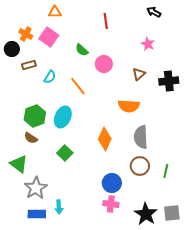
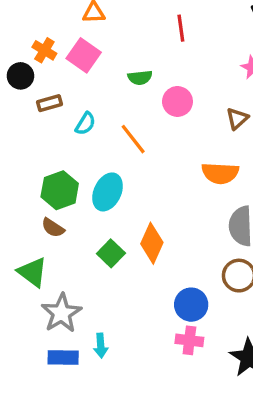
green semicircle: (82, 50) -> (140, 78), turned -48
orange diamond: (105, 139) -> (152, 243), moved

